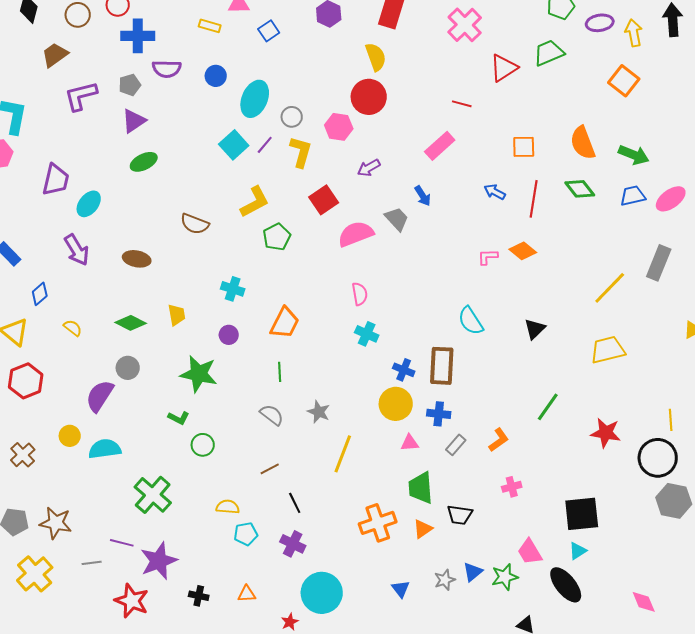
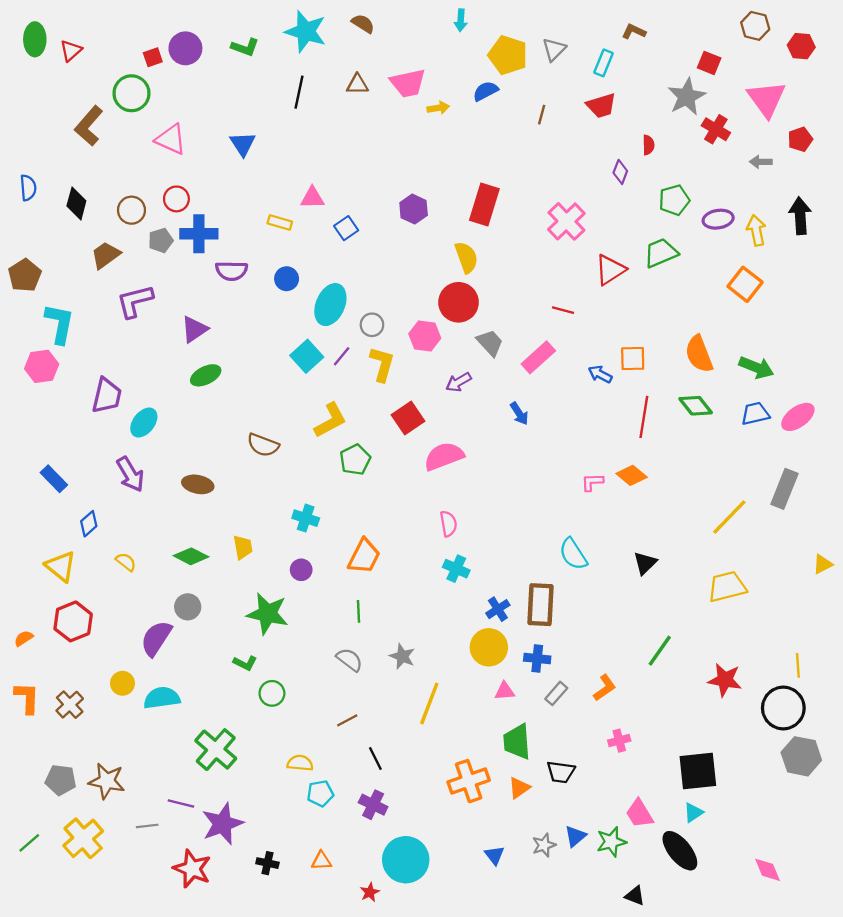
gray pentagon: (130, 85) -> (161, 240), moved
blue arrow: (495, 192) -> (600, 374), moved
gray trapezoid: (397, 219) -> (490, 343), moved
blue cross: (404, 370) -> (498, 609), turned 35

